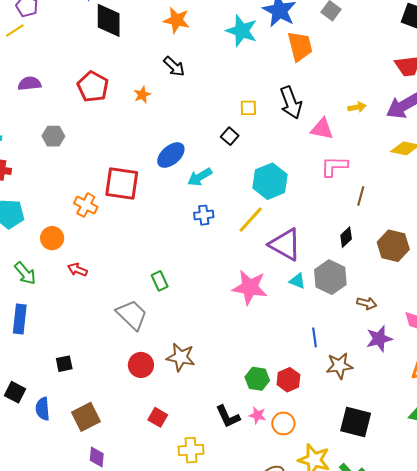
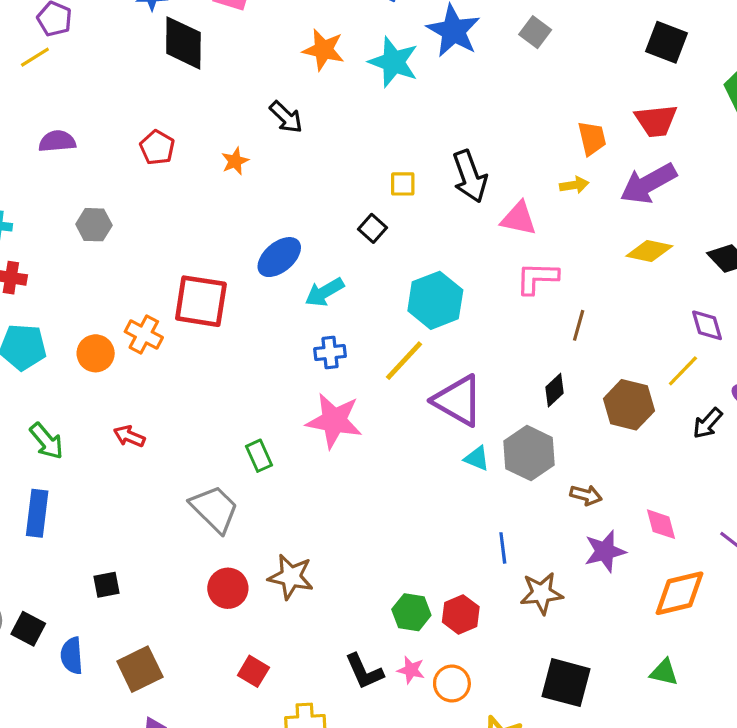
orange star: (177, 20) -> (323, 50), moved
orange trapezoid: (300, 46) -> (592, 138), moved, size x0.7
red pentagon: (93, 87) -> (157, 147), size x0.7
orange circle: (52, 238) -> (96, 353), moved
pink star: (250, 287) -> (334, 421), moved

